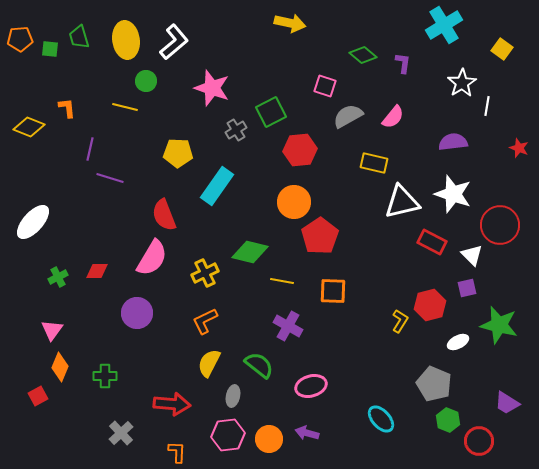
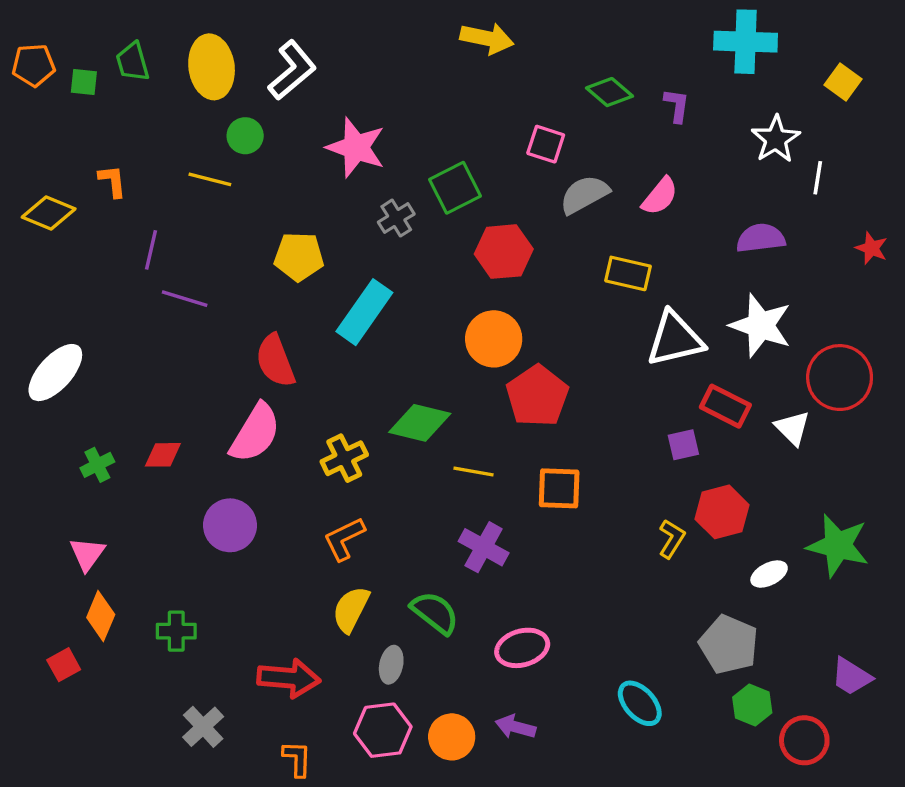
cyan cross: (444, 25) -> (746, 42), turned 33
purple square: (467, 288) -> (683, 445), moved

